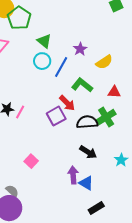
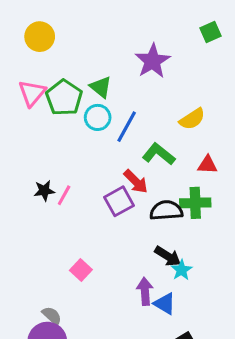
green pentagon: (19, 18) -> (64, 98), moved
purple star: (80, 49) -> (153, 61), moved, size x1.6
green cross: (106, 117) -> (195, 203), turned 30
cyan star: (121, 160) -> (181, 270), moved

